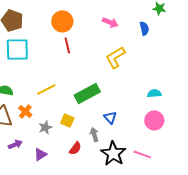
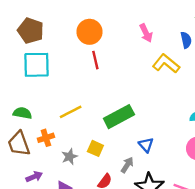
pink arrow: (110, 22) -> (146, 33), turned 42
yellow L-shape: (115, 57) -> (166, 64), moved, turned 70
orange cross: (25, 111) -> (46, 138), turned 32
gray arrow: (94, 134) -> (127, 165), turned 48

